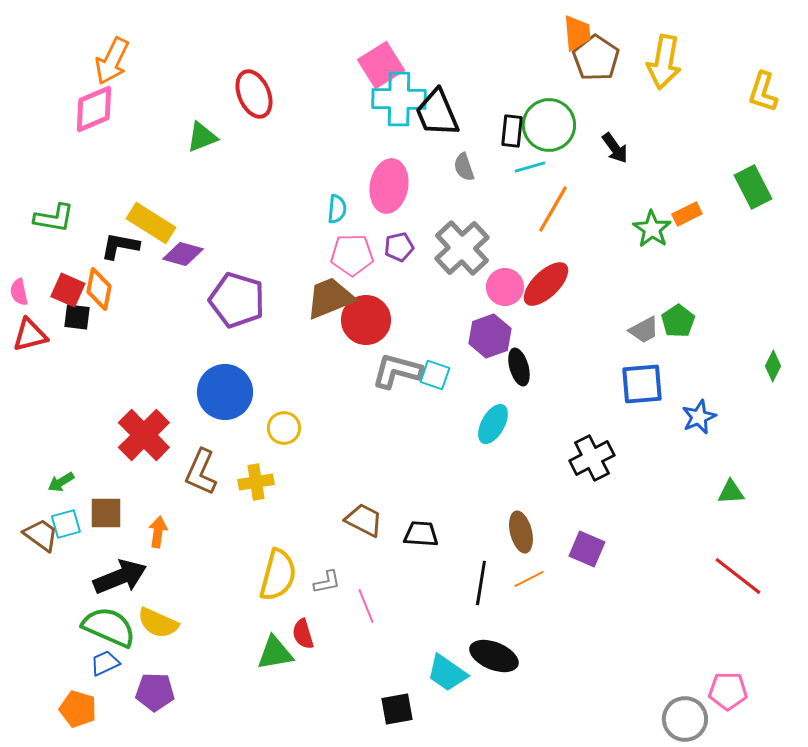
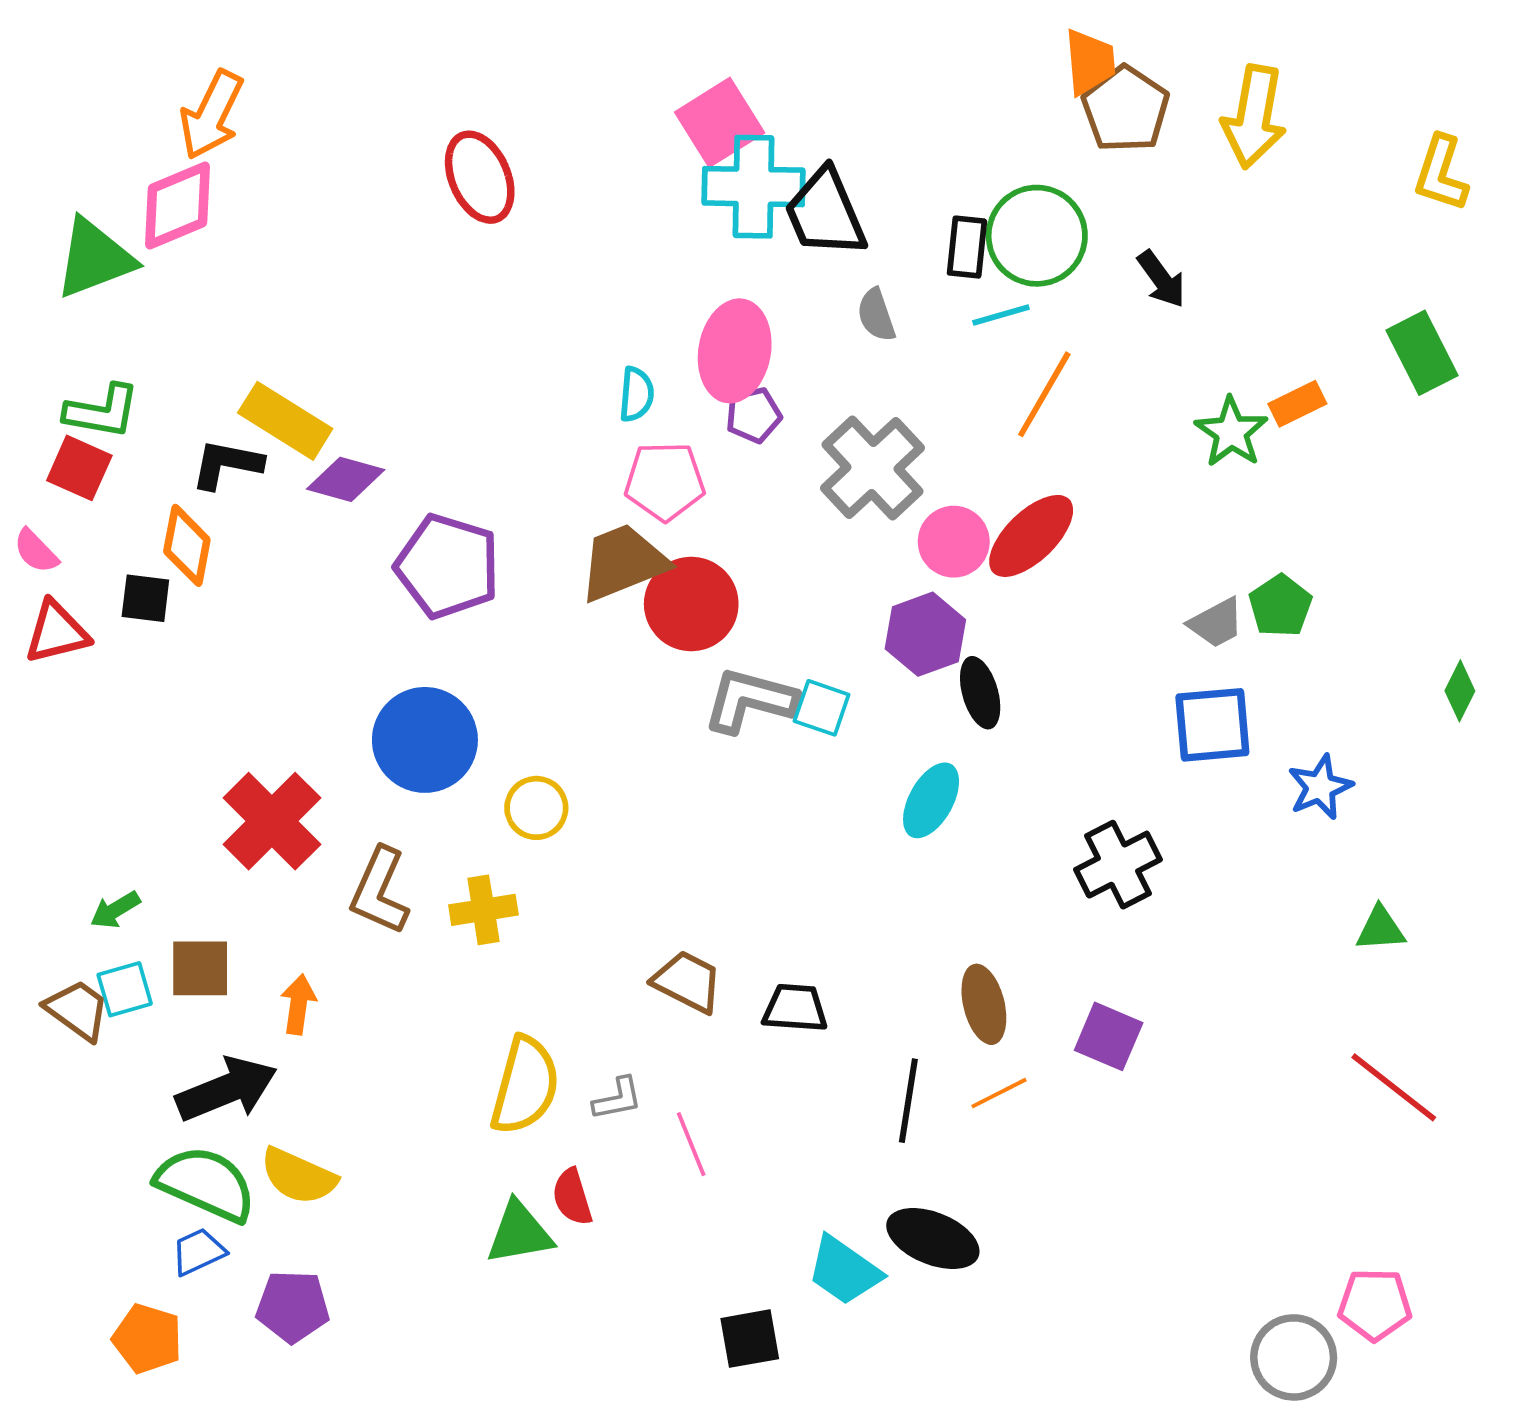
green triangle: (202, 137) -> (94, 258), moved, size x1.4
purple pentagon: (399, 247) -> (754, 415), moved
red square: (68, 290) -> (79, 468), moved
pink semicircle: (19, 292) -> (36, 551), turned -32

